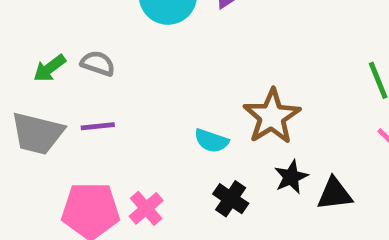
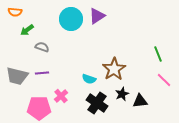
green arrow: (49, 68) -> (27, 30), moved
black cross: (231, 199) -> (97, 103), size x1.5
pink cross: (146, 208) -> (61, 96), moved

